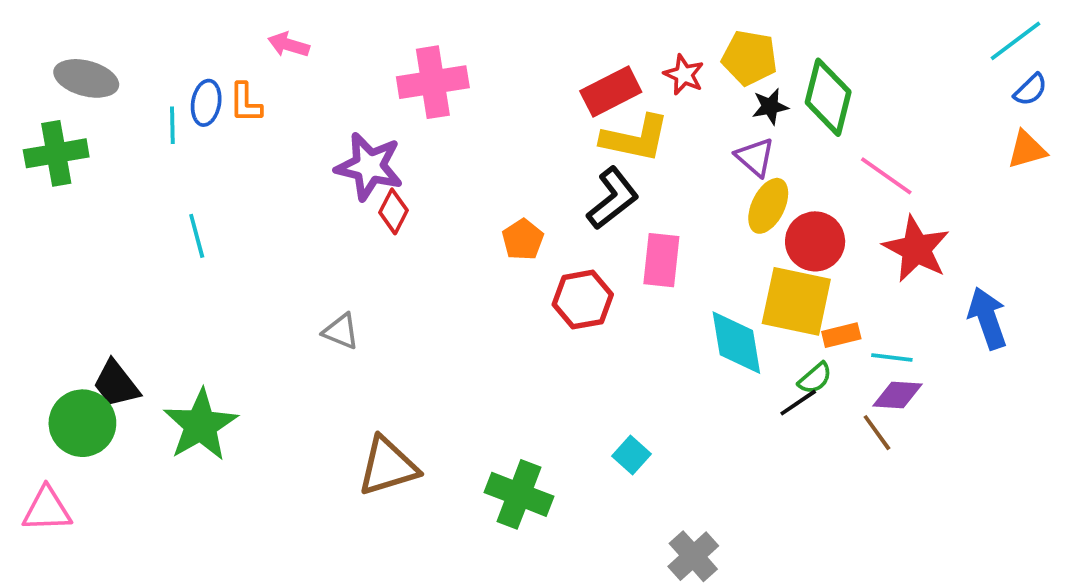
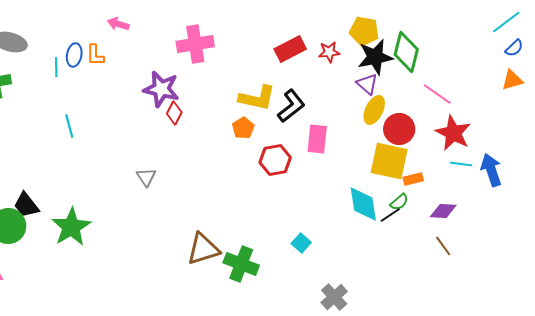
red star: (684, 75) -> (329, 52), moved, turned -30
black star: (770, 107) -> (375, 57), size x1.8
yellow L-shape: (635, 138) -> (257, 98), moved
gray triangle: (341, 331) -> (146, 177), turned 35
cyan diamond: (736, 343) -> (363, 204), moved
cyan line: (892, 358) -> (461, 164), moved
brown line: (877, 433) -> (443, 246), moved
brown triangle: (388, 466) -> (203, 249), moved

